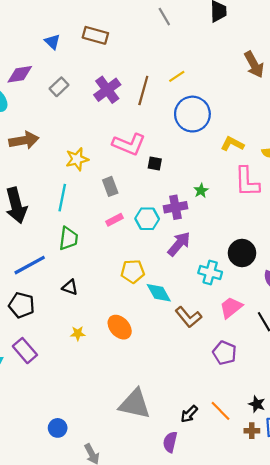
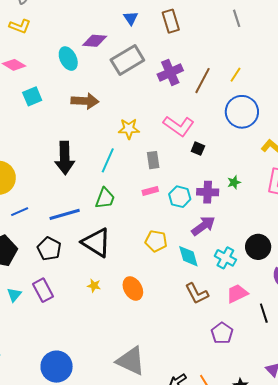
brown rectangle: (95, 35) -> (171, 21), turned 45
yellow line: (177, 76) -> (235, 75), turned -35
gray rectangle: (59, 87) -> (127, 60), size x1.8
black triangle: (70, 287) -> (96, 243), size x2.0
cyan diamond: (159, 293) -> (188, 256), moved
blue circle: (58, 428) -> (57, 367), size x1.8

